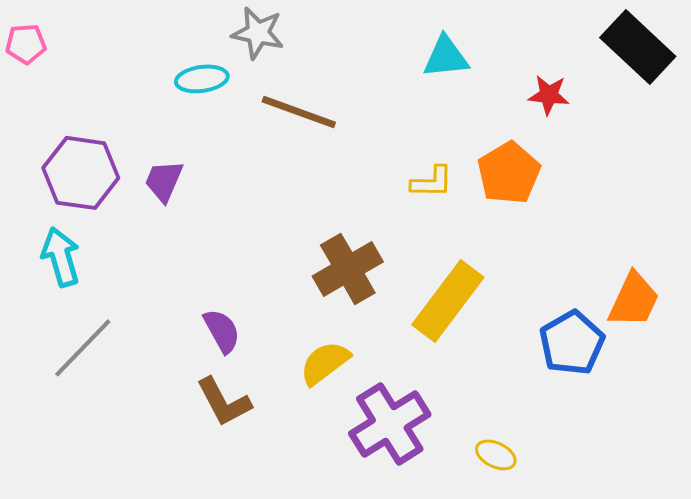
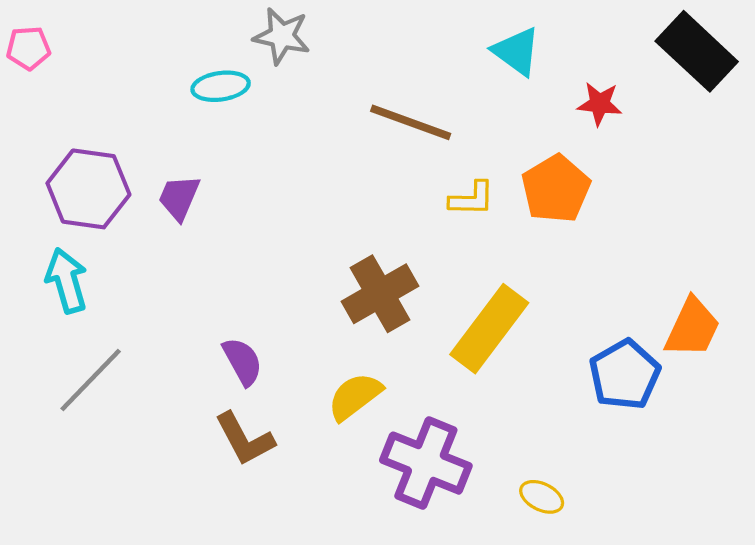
cyan triangle: (446, 57) -> (517, 51), moved, turned 42
brown line: (299, 112) -> (411, 122), moved
purple cross: (390, 424) -> (426, 463), turned -36

